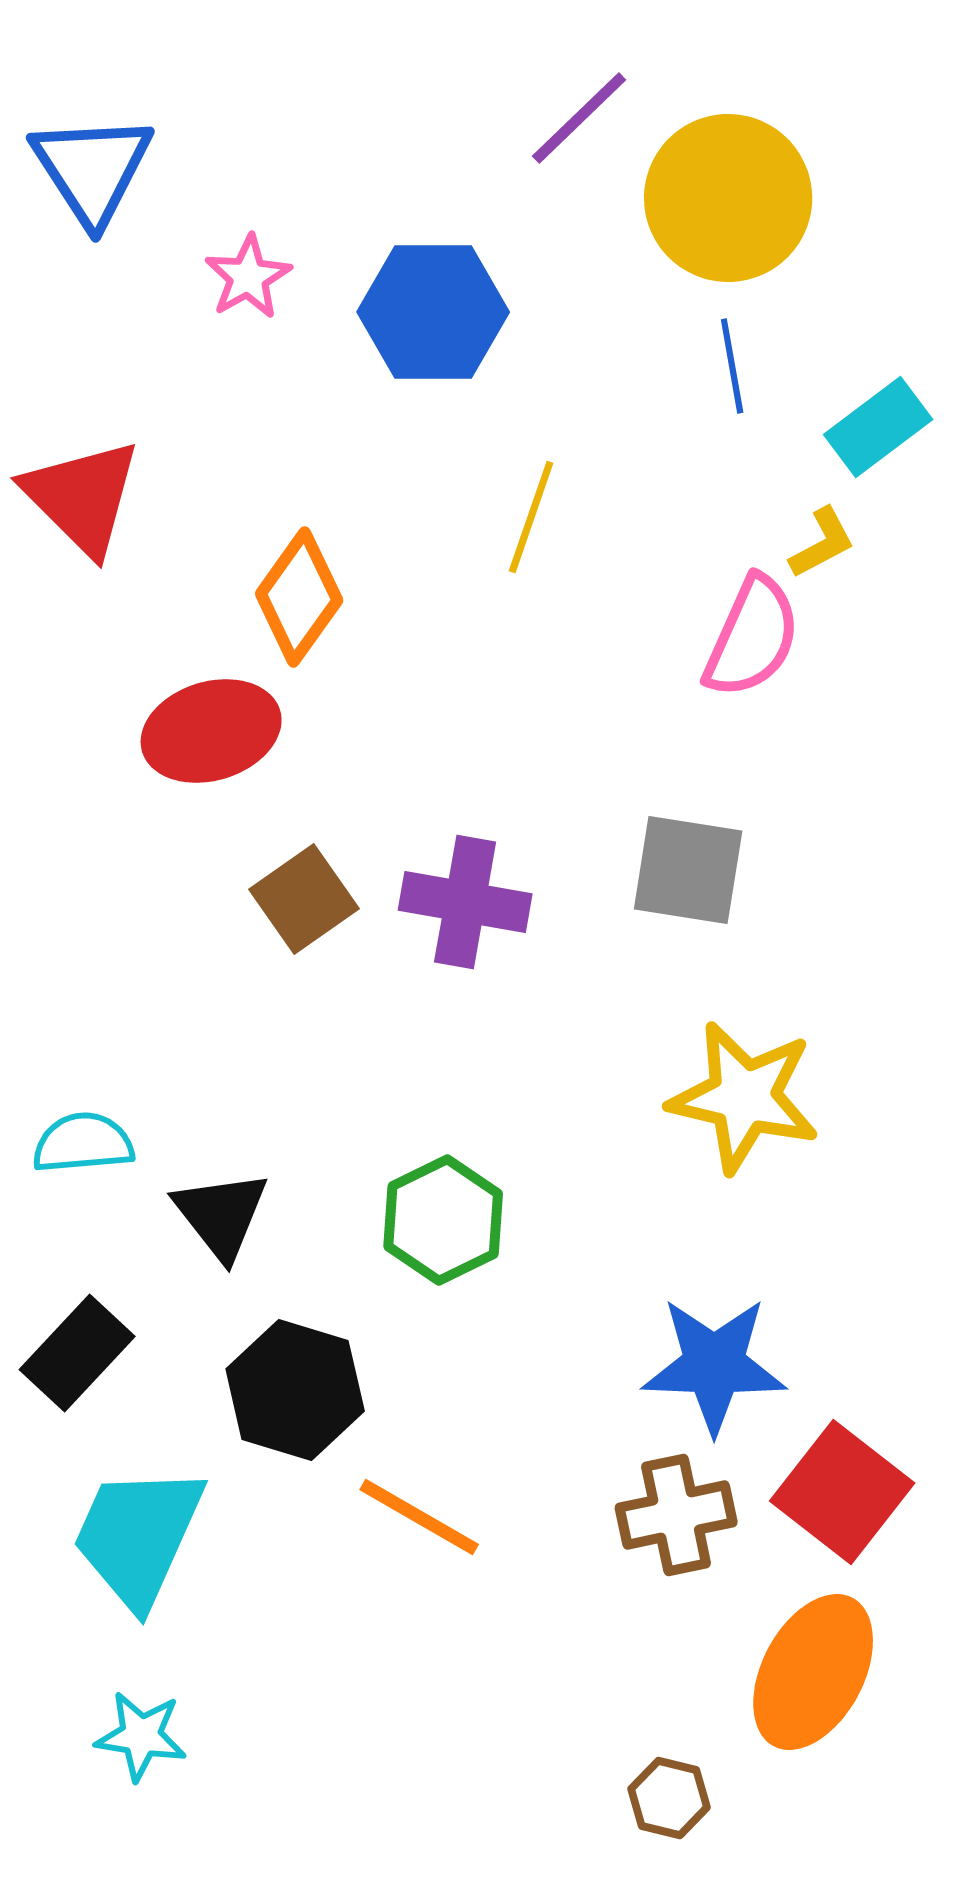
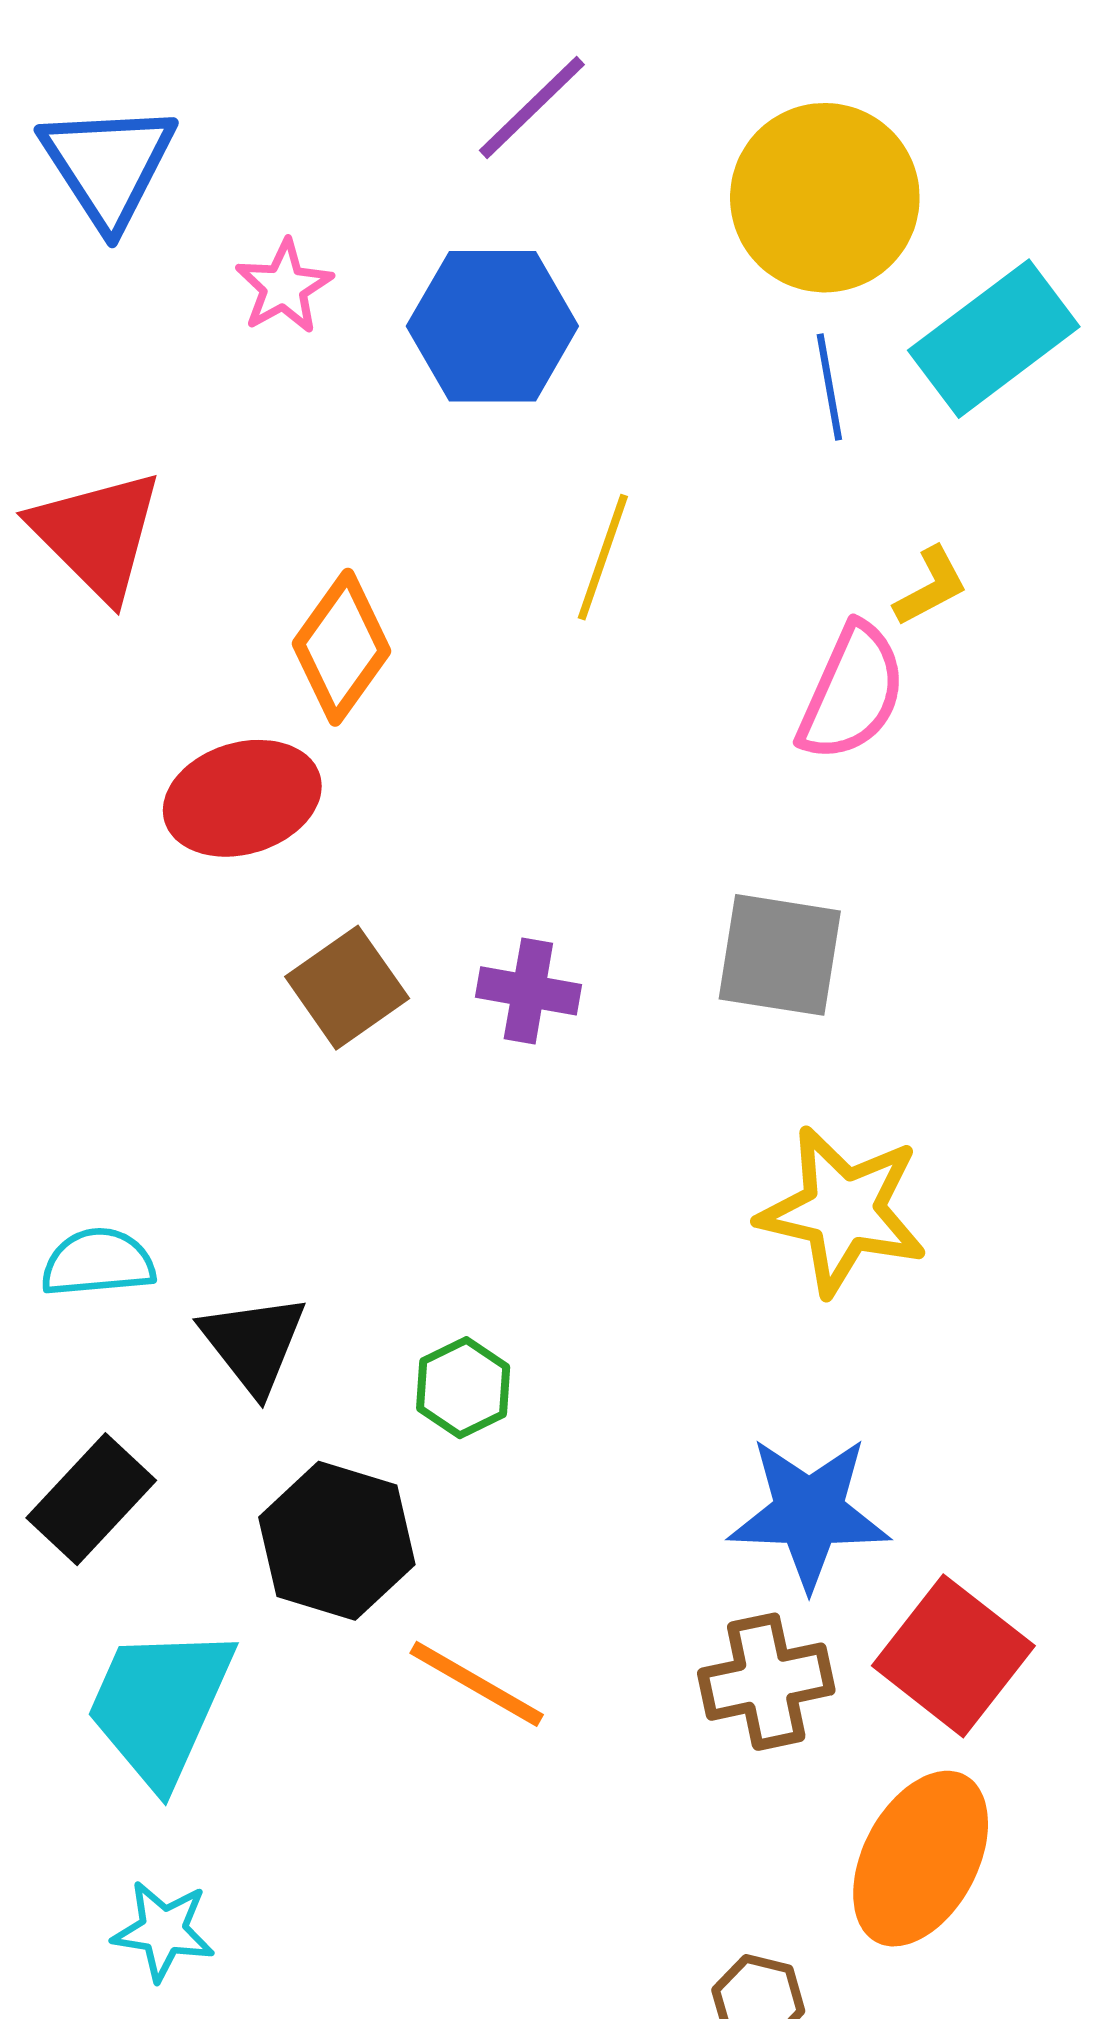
purple line: (579, 118) -> (532, 108), moved
cyan rectangle: (878, 427) -> (994, 339), moved, size x1.4
purple cross: (465, 902) -> (528, 991), size x0.7
green hexagon: (443, 1220) -> (463, 1388), moved, size x0.7

